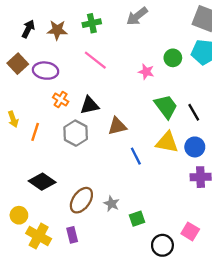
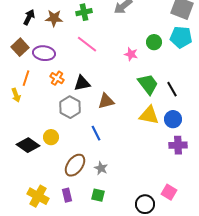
orange line: (35, 132) -> (26, 78), moved
blue line: (136, 156) -> (96, 133), moved
black diamond: (42, 182) -> (28, 145), moved
yellow circle: (19, 215) -> (51, 137), moved
green square: (137, 219) -> (98, 195), moved, turned 32

